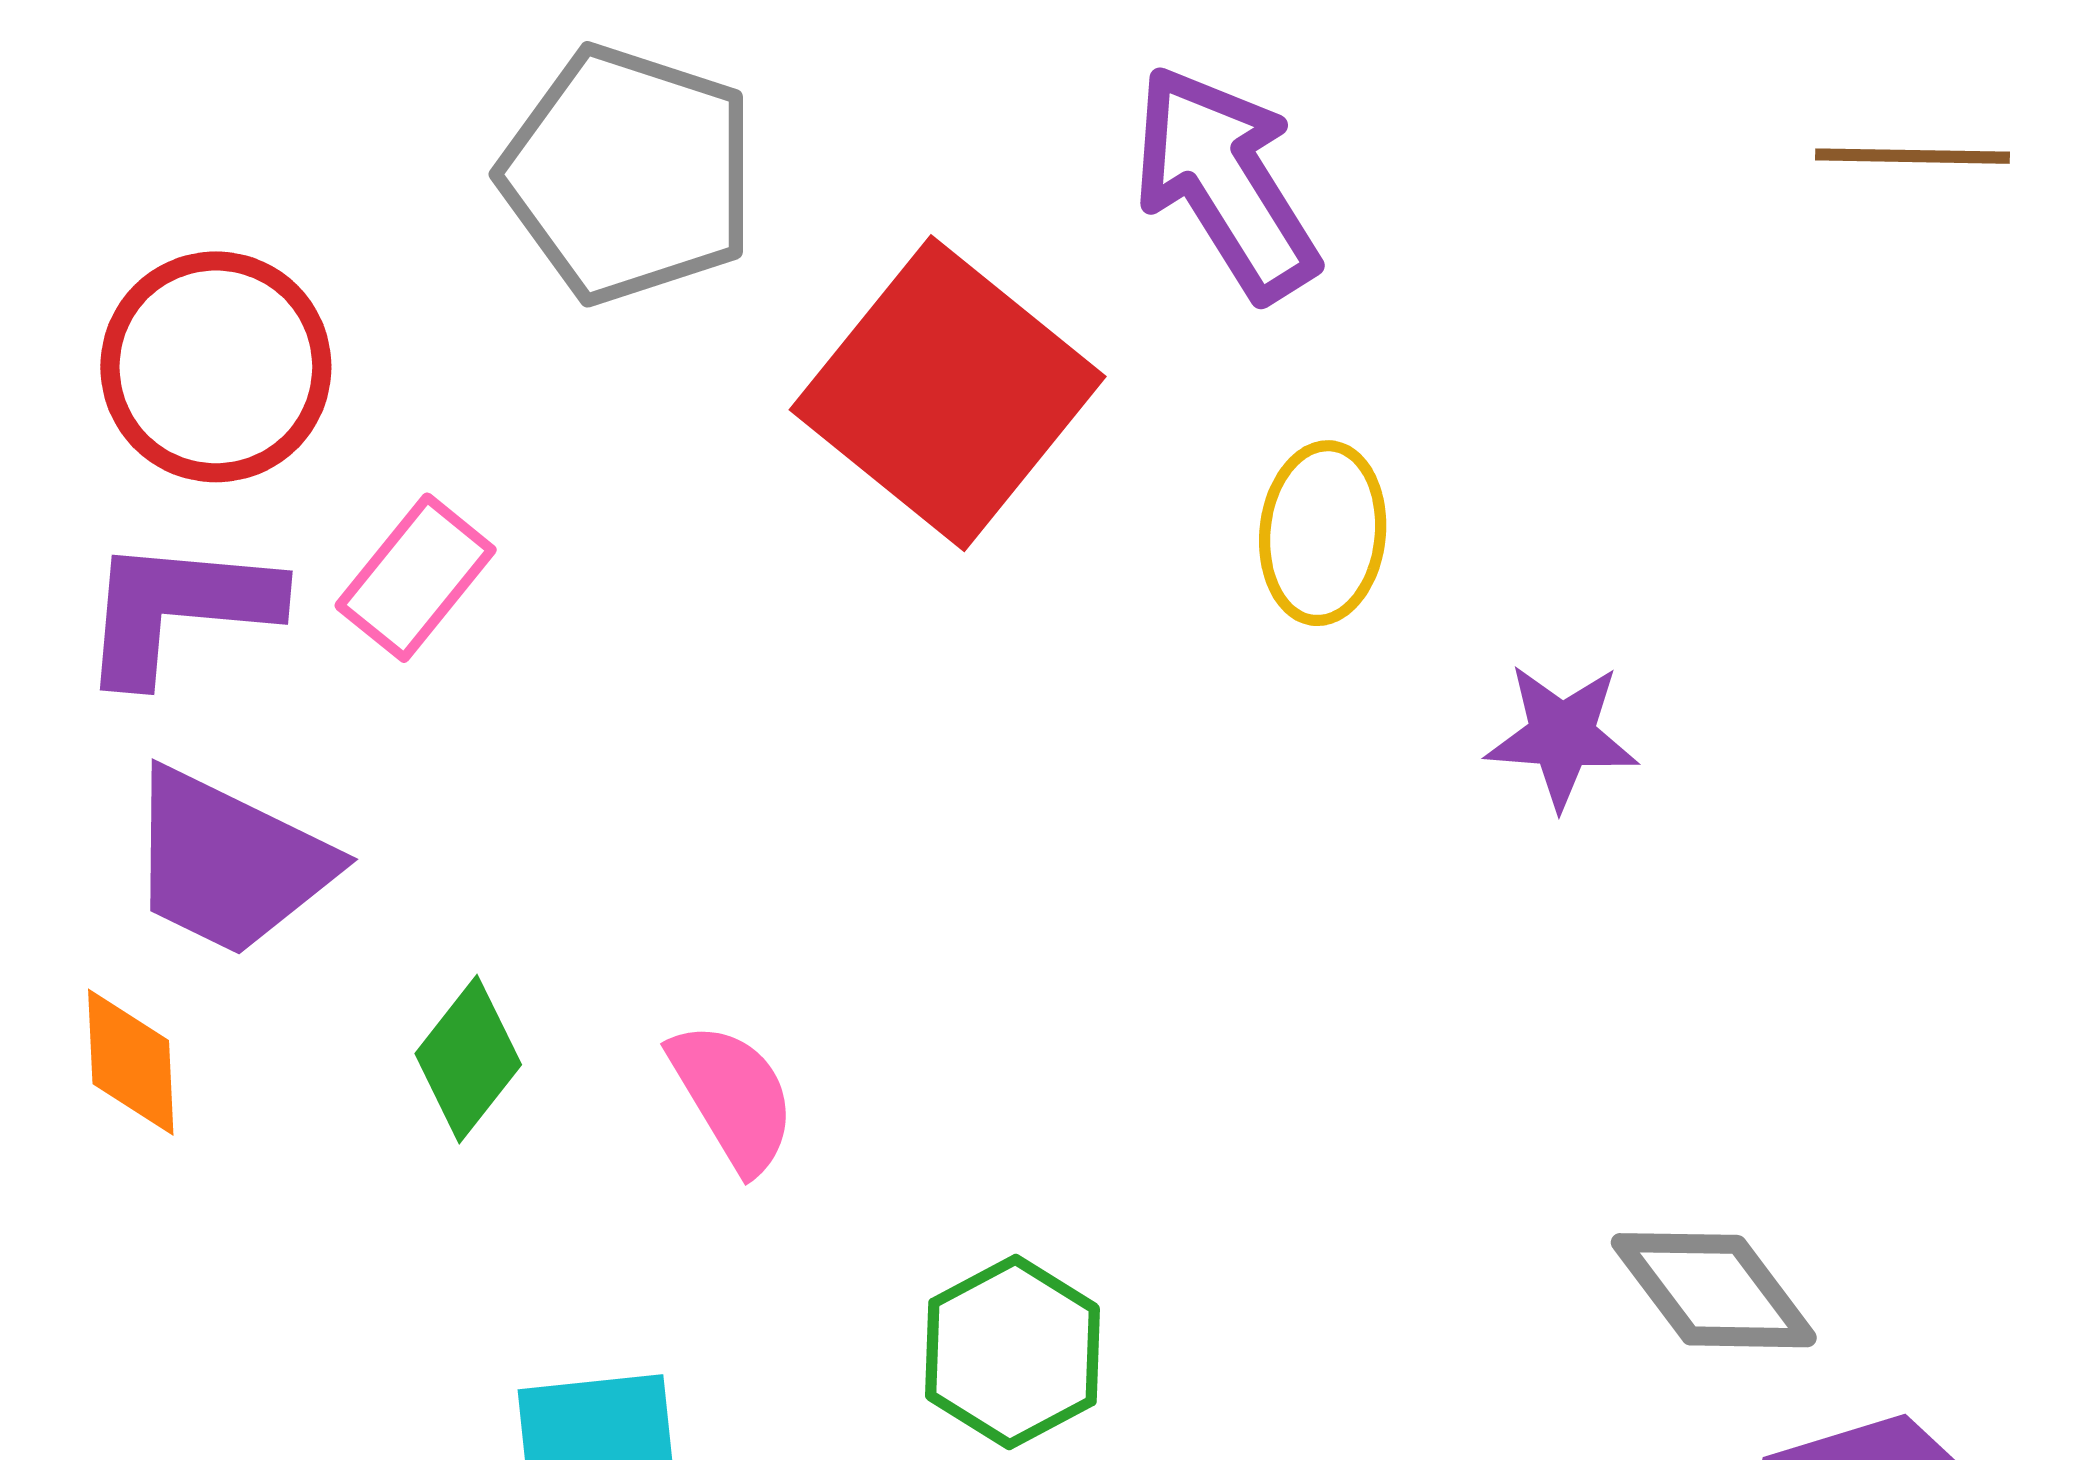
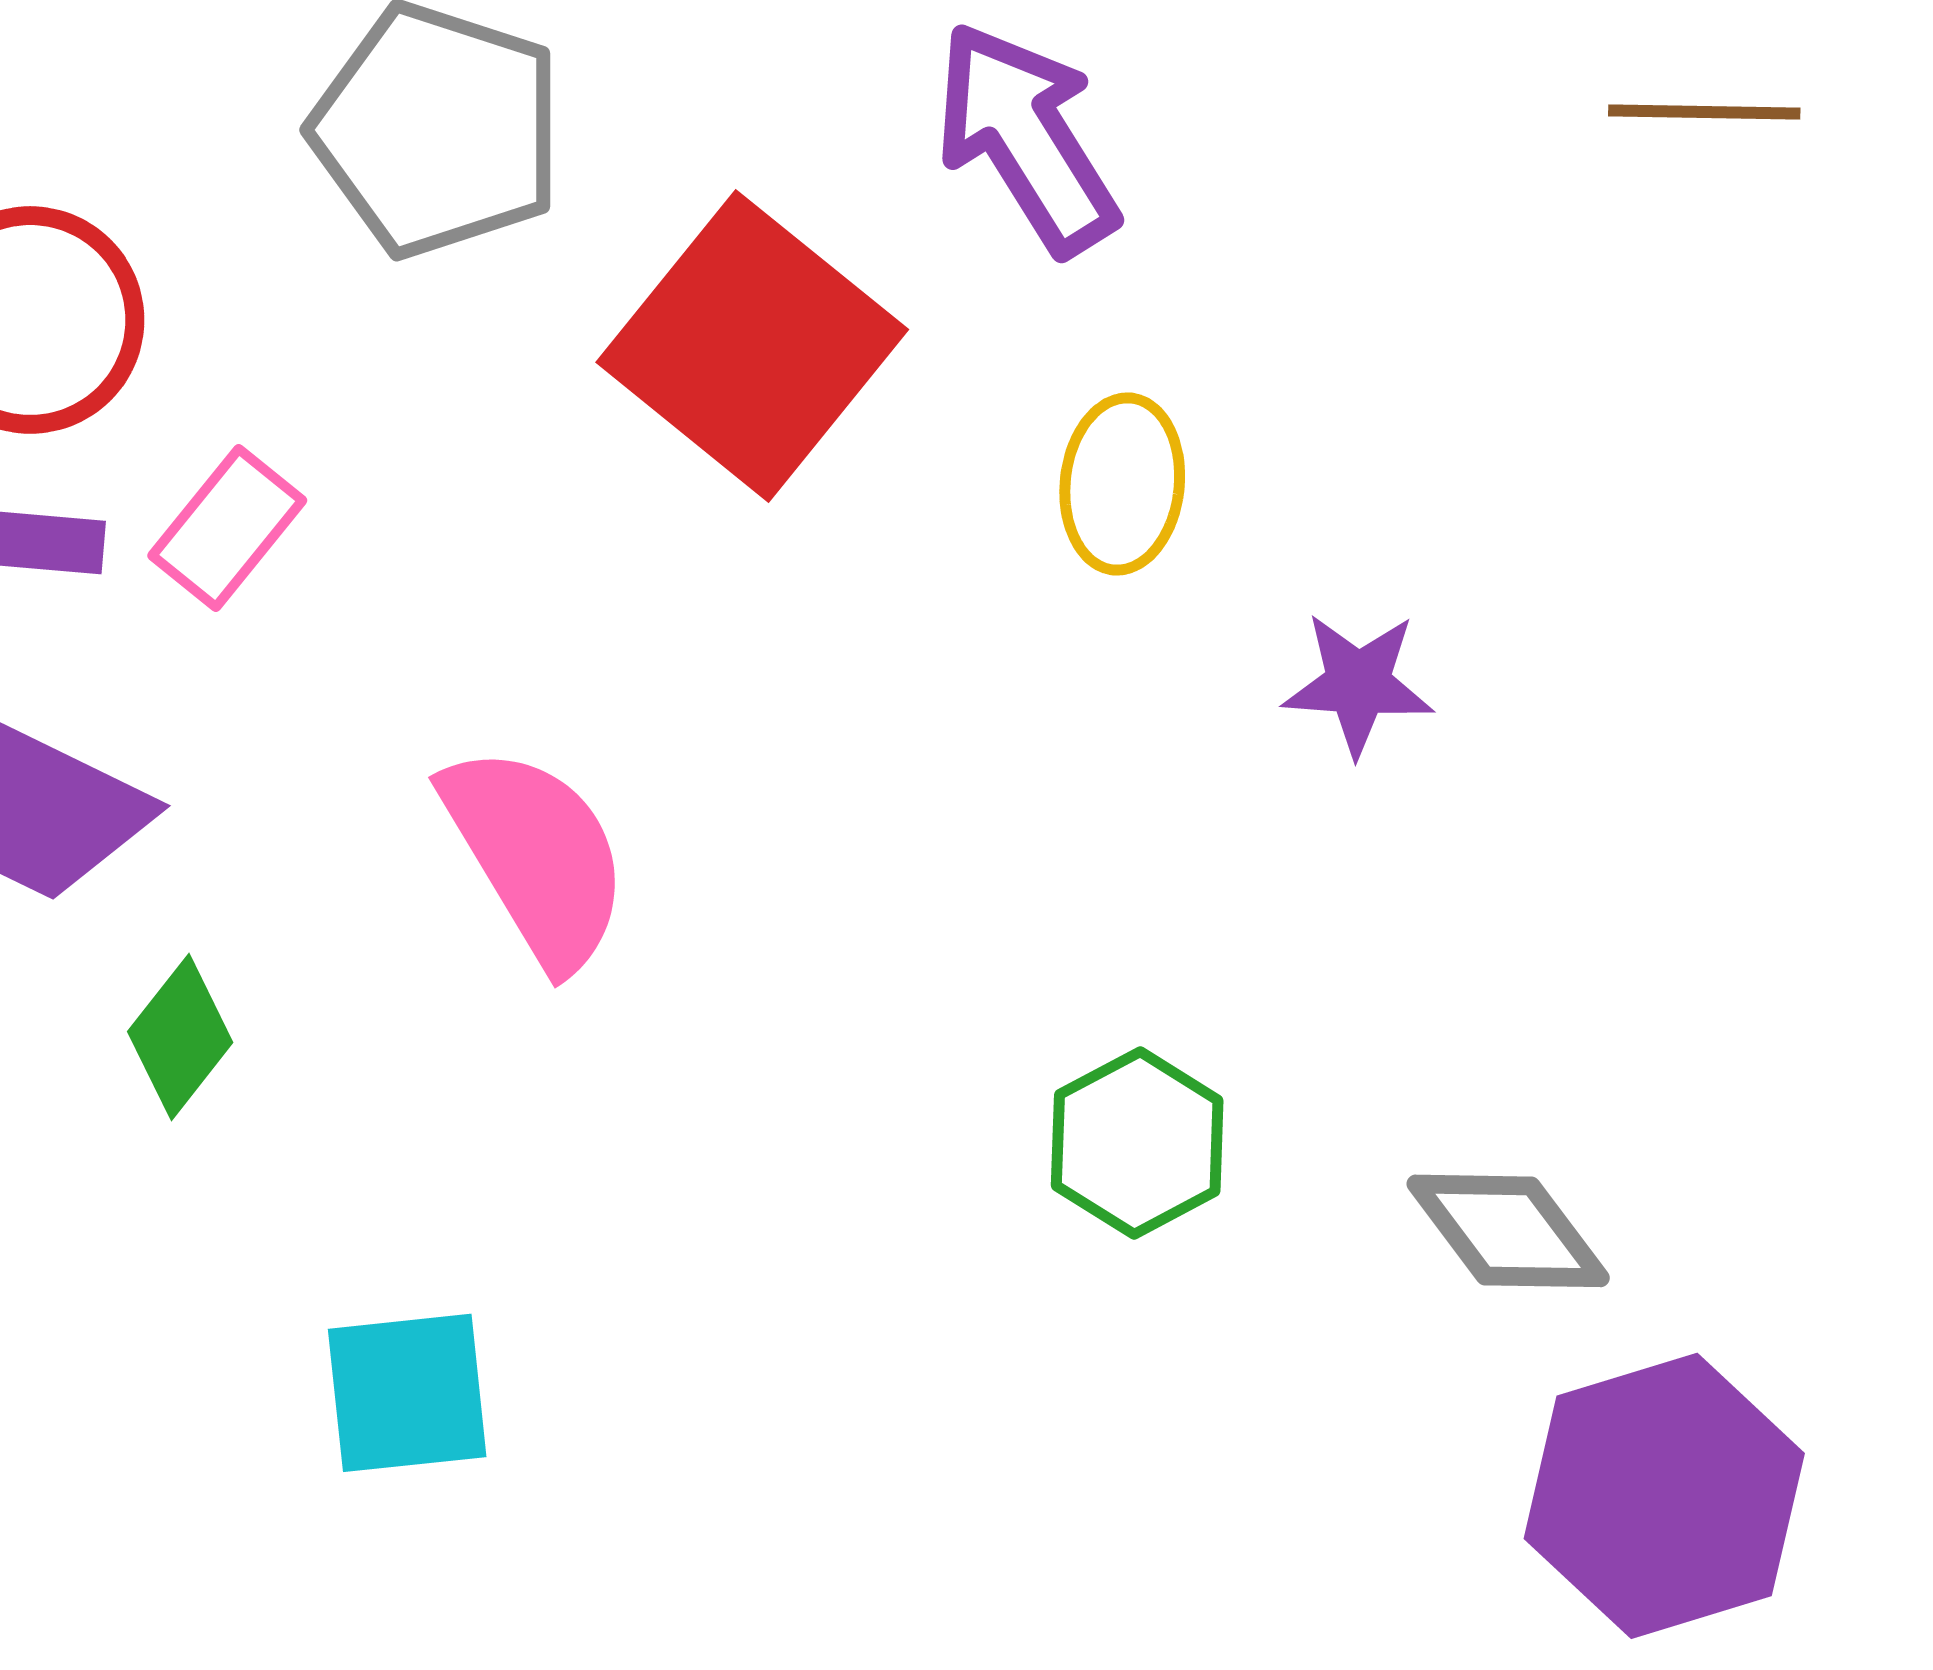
green diamond: (468, 1059) -> (180, 1037), moved
pink semicircle: (733, 1097) -> (536, 856), moved, size x1.5
green hexagon: (1012, 1352) -> (1137, 1143), moved

